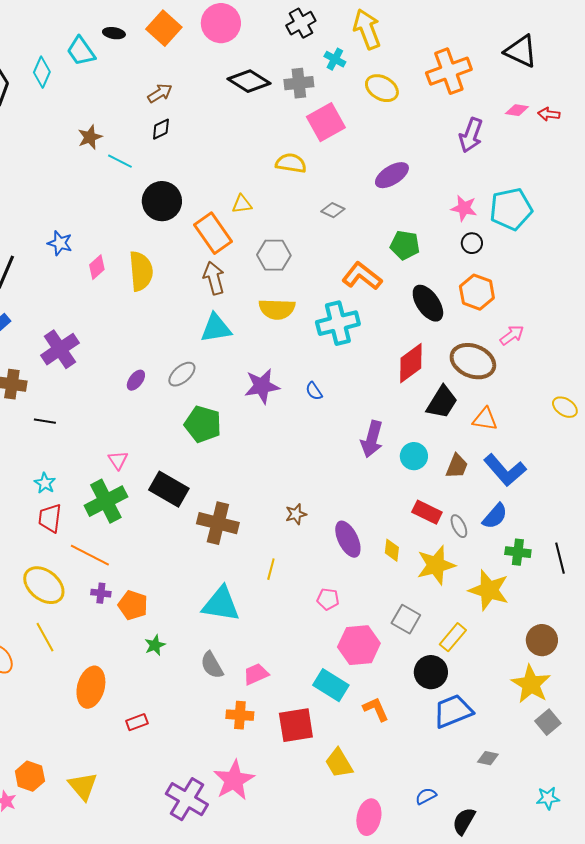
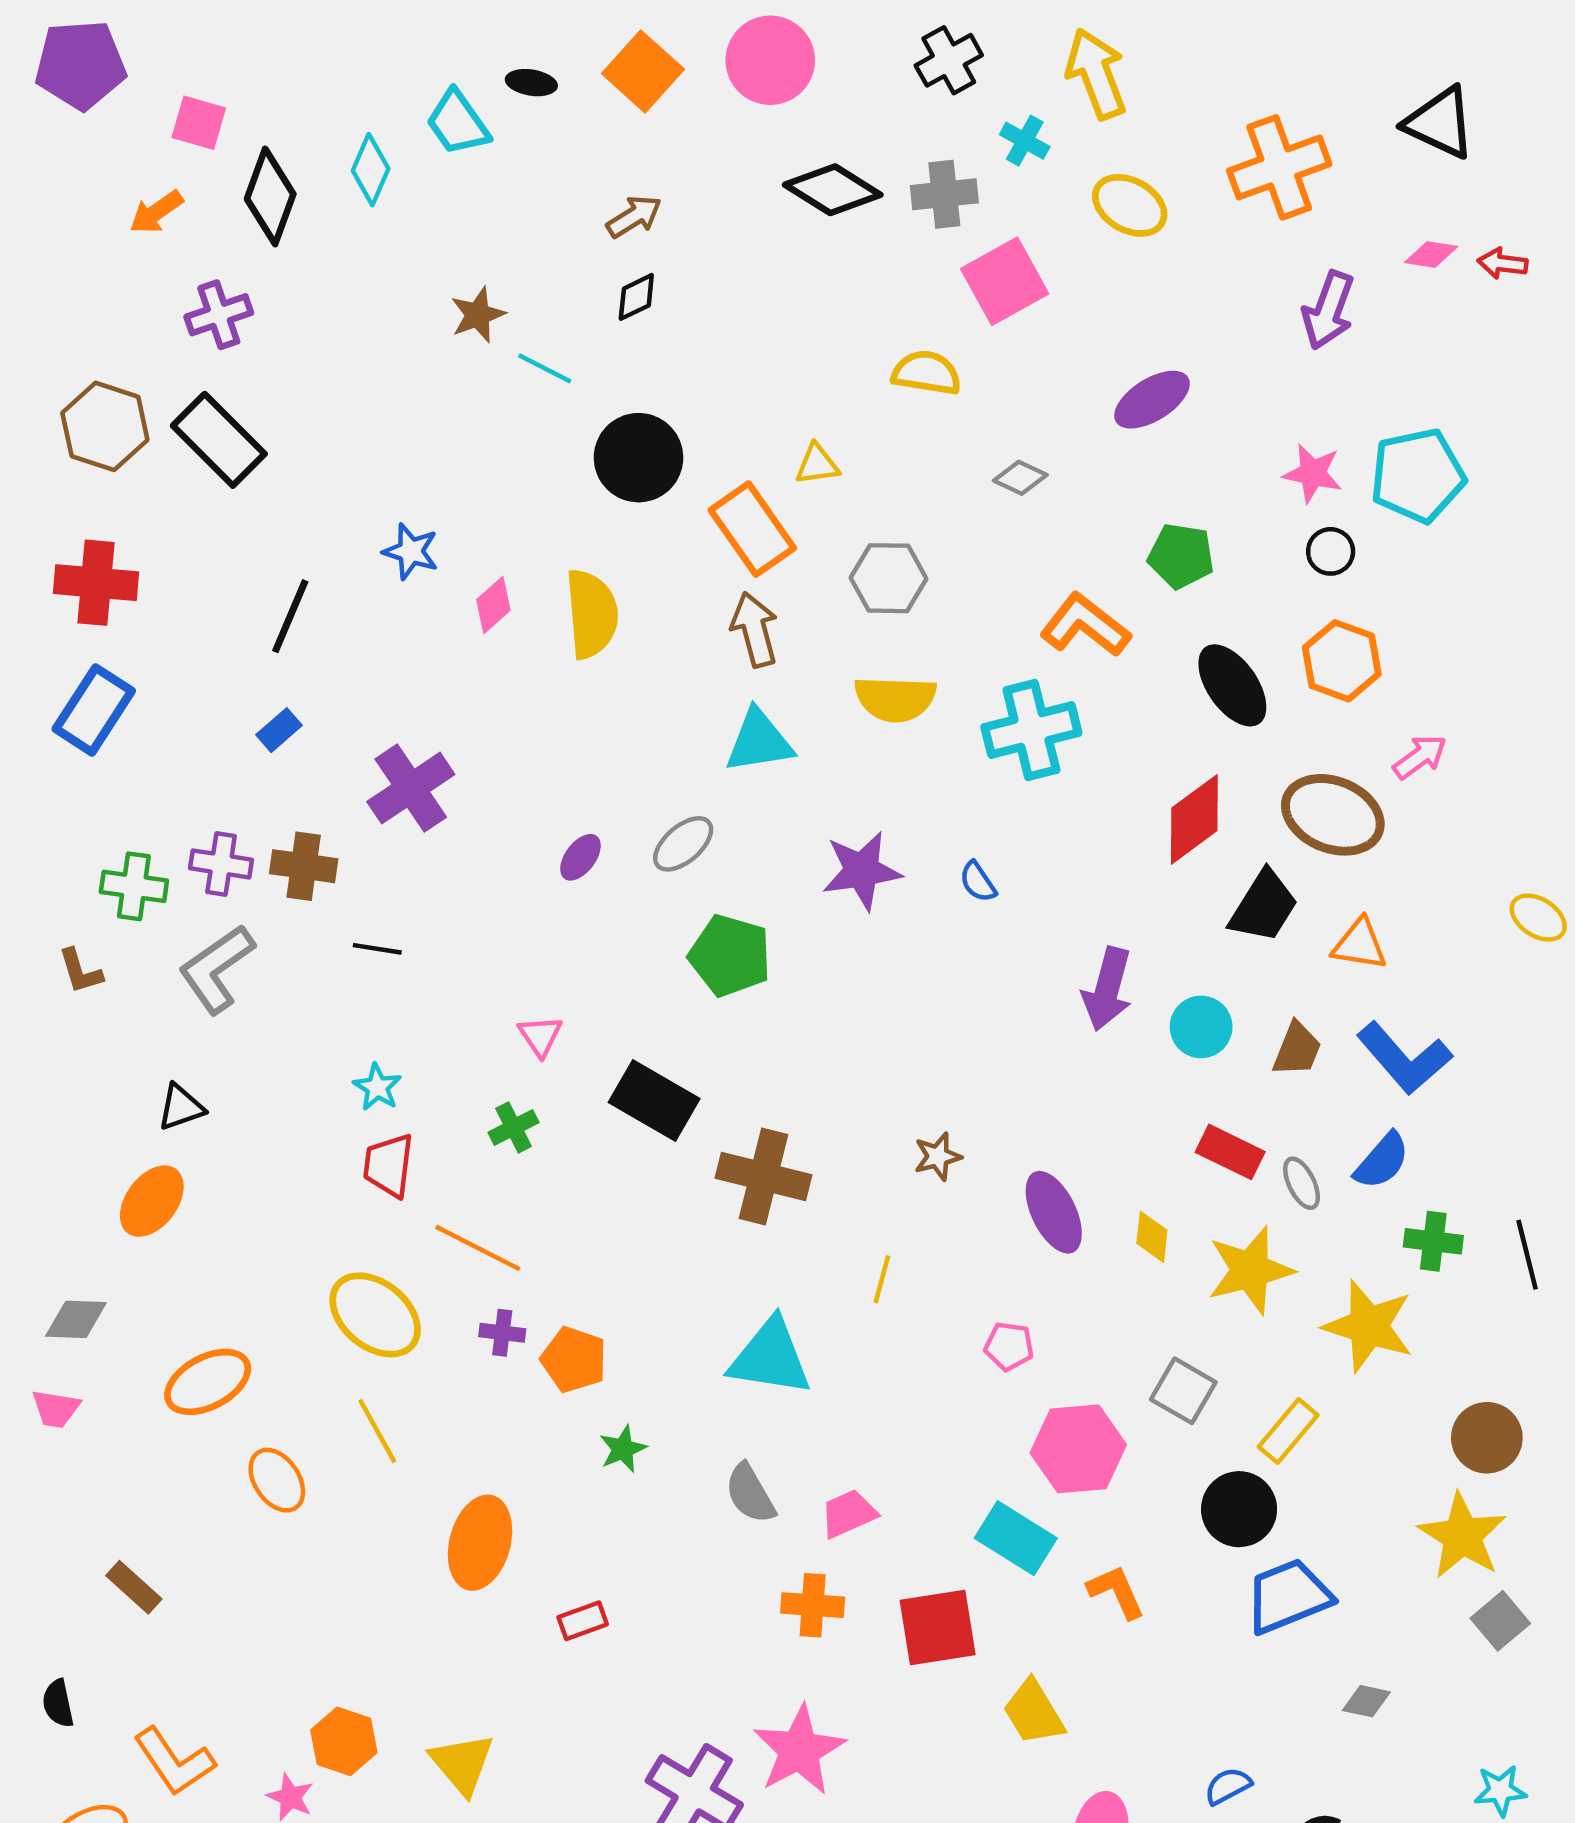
green cross: (106, 501) -> (513, 1127), size x0.5

